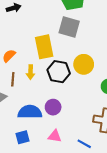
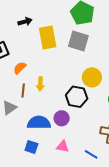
yellow rectangle: (44, 47) -> (48, 37), moved
black hexagon: (59, 72) -> (77, 97), moved
blue square: (22, 137) -> (31, 147), turned 32

